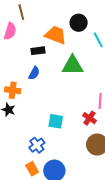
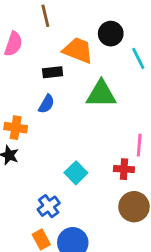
brown line: (21, 12) -> (45, 16), moved
red cross: (90, 118) -> (124, 169), turned -32
cyan square: (56, 121) -> (76, 173), turned 35

